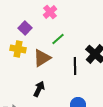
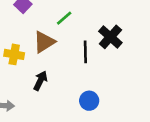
yellow cross: (18, 49) -> (14, 54), moved

